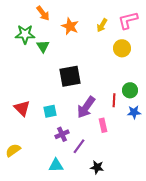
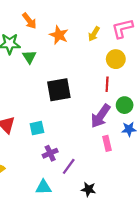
red line: (114, 100) -> (107, 84), moved
purple arrow: (86, 107) -> (100, 116), moved
pink rectangle: (103, 125) -> (107, 143), moved

